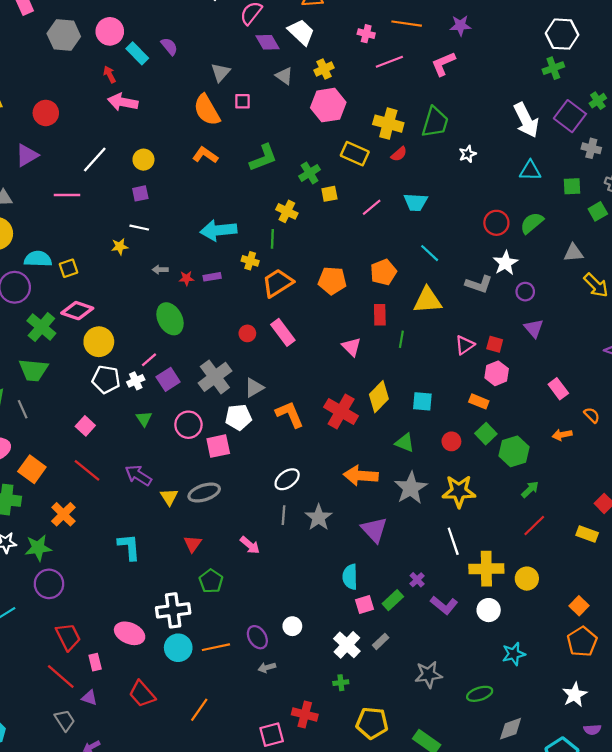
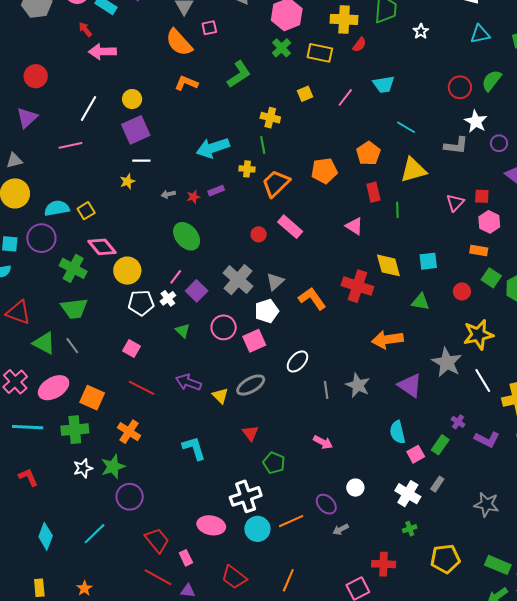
green cross: (310, 173) -> (282, 48), moved
purple square: (140, 193) -> (136, 130), size x1.8
pink diamond: (77, 311) -> (102, 247), turned 44
yellow diamond: (379, 397) -> (388, 265), turned -48
white ellipse: (287, 479) -> (297, 361), moved
gray star: (411, 488) -> (447, 362), moved
pink arrow: (250, 545) -> (323, 442), moved
gray star: (428, 675) -> (486, 504), turned 30

